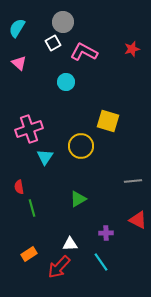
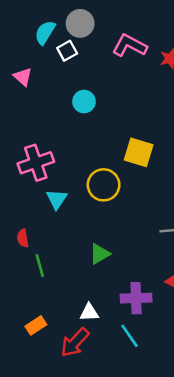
cyan semicircle: (17, 28) -> (45, 33), moved
pink L-shape: (84, 52) -> (130, 46), moved
purple cross: (106, 233) -> (136, 298), size x1.6

